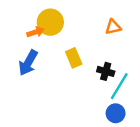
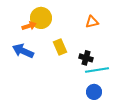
blue arrow: (28, 63) -> (23, 51), turned 85
cyan line: (119, 86) -> (97, 70), turned 50

